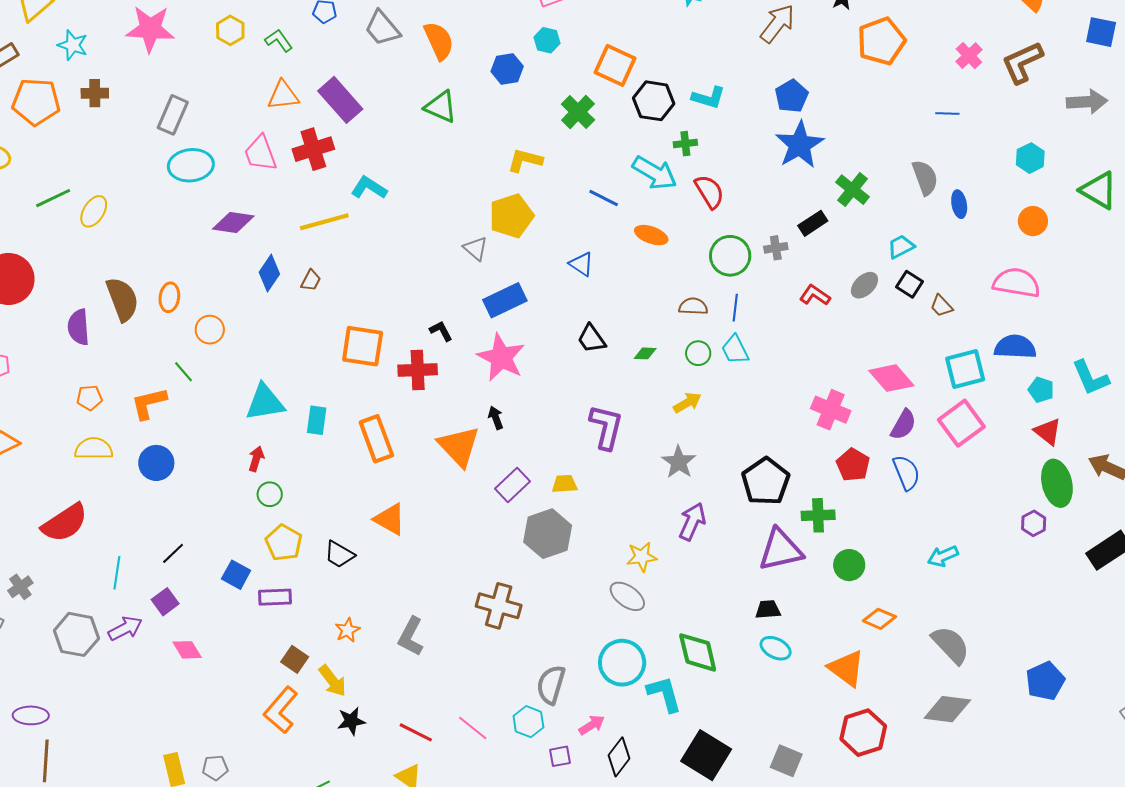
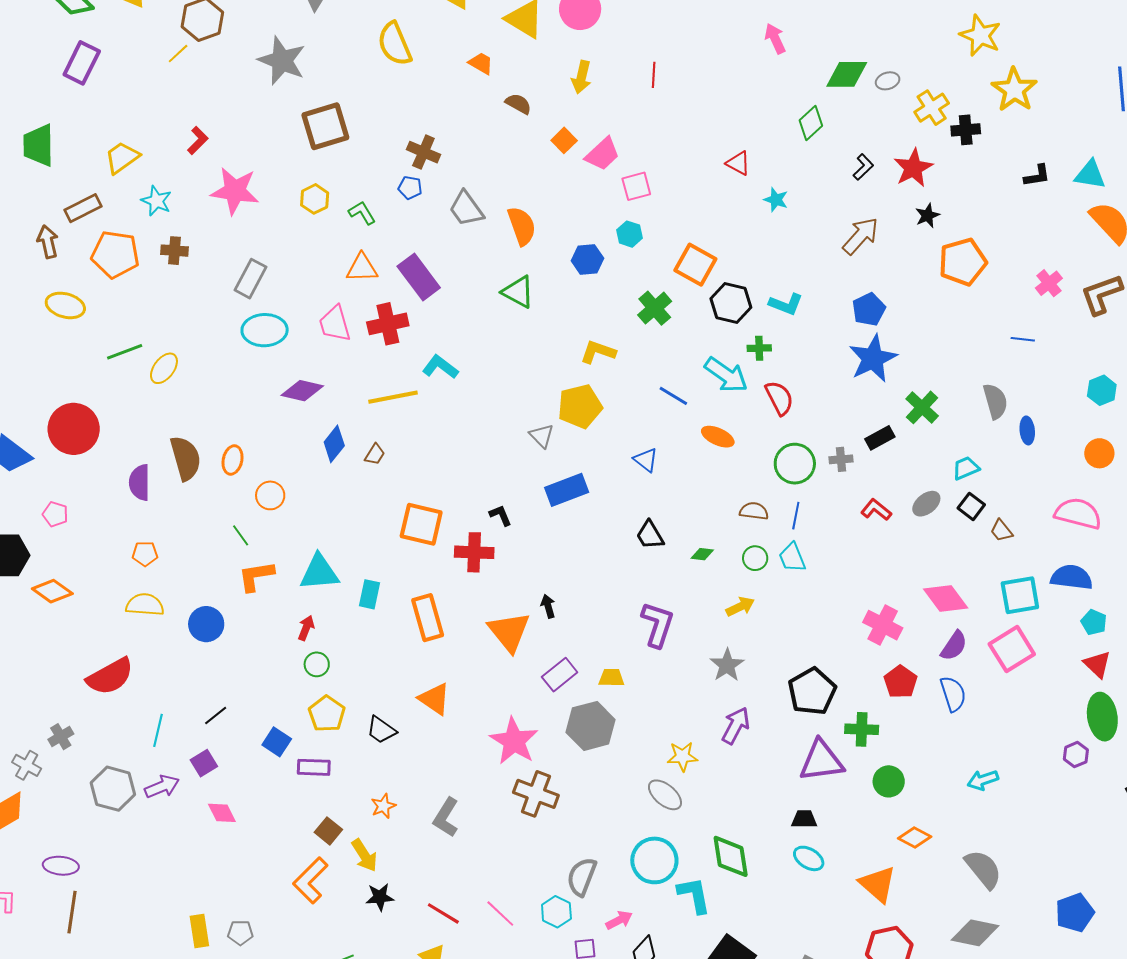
pink star: (501, 357) -> (514, 741), moved
orange L-shape: (149, 403) -> (256, 576), moved

